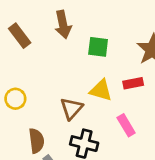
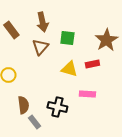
brown triangle: (71, 109) -> (40, 47), moved
pink rectangle: (126, 125) -> (87, 94), turned -56

